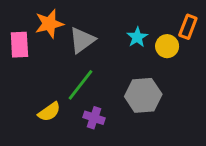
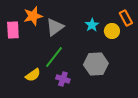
orange rectangle: (188, 27) -> (126, 18), turned -49

